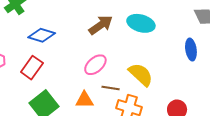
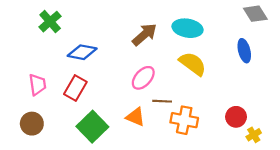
yellow semicircle: (141, 74) -> (193, 64), moved
orange triangle: (84, 100) -> (135, 117), turned 30

